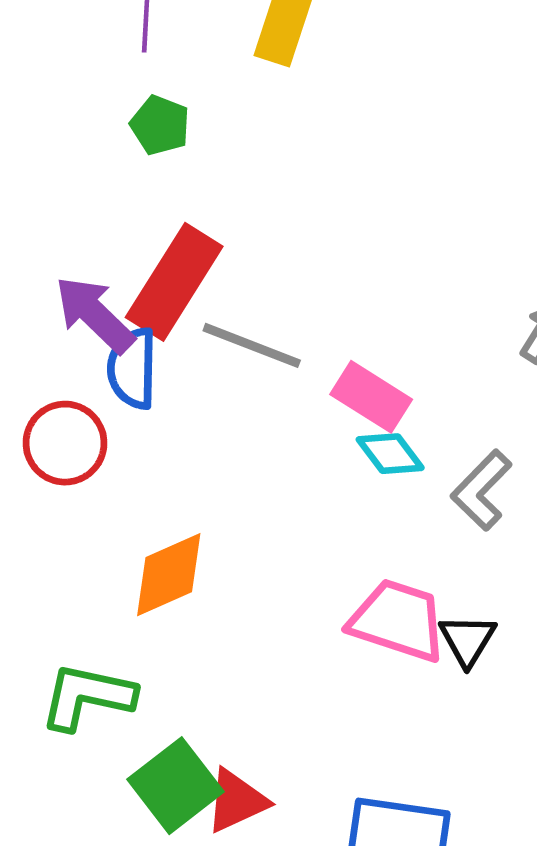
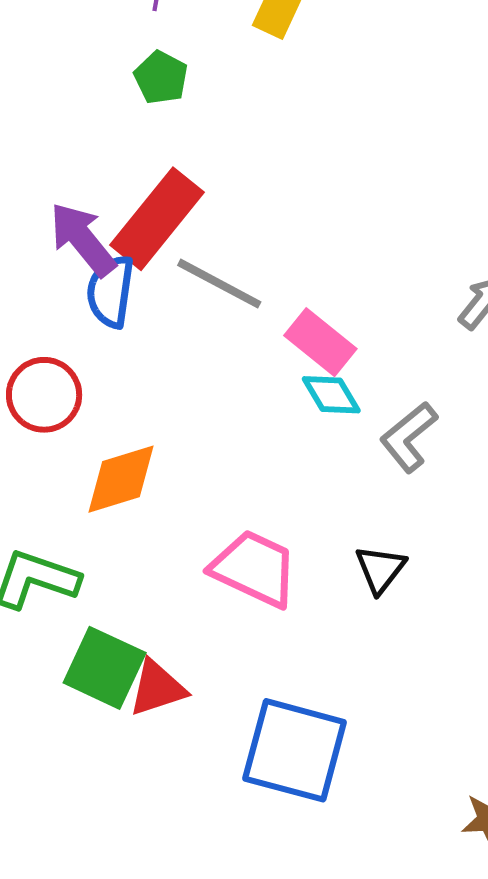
red circle: (65, 443) -> (44, 395), moved
pink trapezoid: (398, 620) -> (254, 569), moved
green square: (175, 786) -> (105, 668), turned -34

